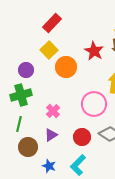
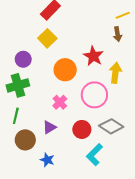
red star: (94, 51) -> (93, 56), moved
orange circle: (66, 67) -> (65, 70), moved
pink cross: (53, 111) -> (60, 102), moved
cyan L-shape: (78, 165) -> (94, 155), moved

